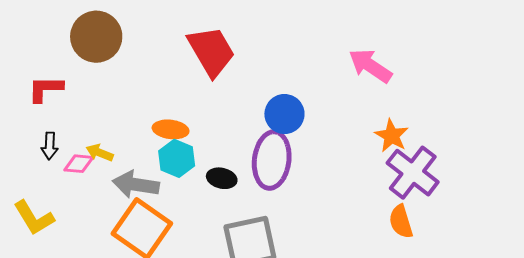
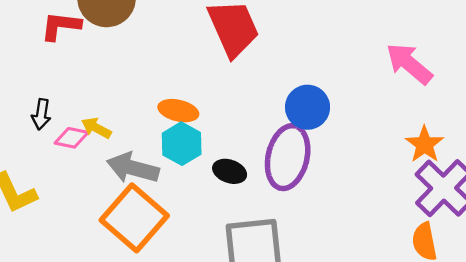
red L-shape: (45, 89) -> (61, 26), moved

